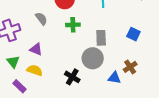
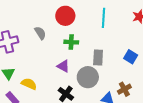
purple triangle: (36, 49) -> (63, 66), moved

